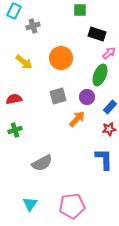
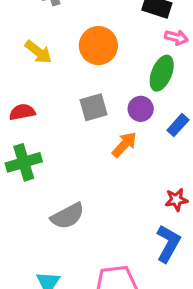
pink arrow: (109, 53) -> (176, 37), turned 56
red star: (109, 129) -> (176, 200), moved
green cross: (15, 130) -> (24, 162), size x1.5
blue L-shape: (104, 159) -> (168, 244), moved, turned 30

